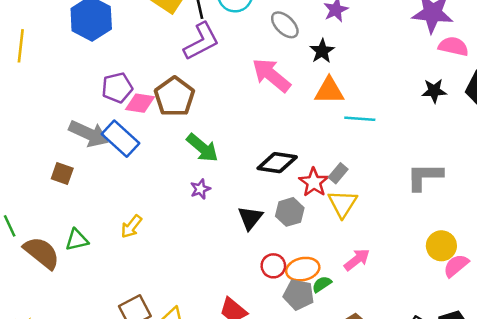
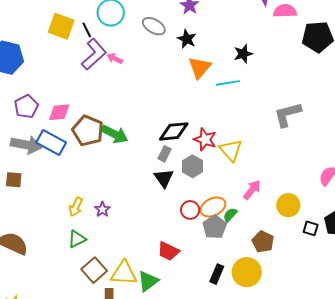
pink arrow: (271, 75) -> (115, 59), moved, size x0.5
purple pentagon: (117, 88) -> (26, 106), moved
orange triangle: (329, 91) -> (200, 68), turned -35
black star: (434, 91) -> (243, 54), moved
brown pentagon: (174, 97) -> (88, 131), moved
gray rectangle: (338, 173) -> (165, 154), moved
purple star: (200, 189) -> (102, 209), moved
green triangle: (77, 240) -> (77, 239), moved
yellow circle: (441, 246) -> (288, 205), moved
gray pentagon: (299, 295) -> (215, 227), turned -30

